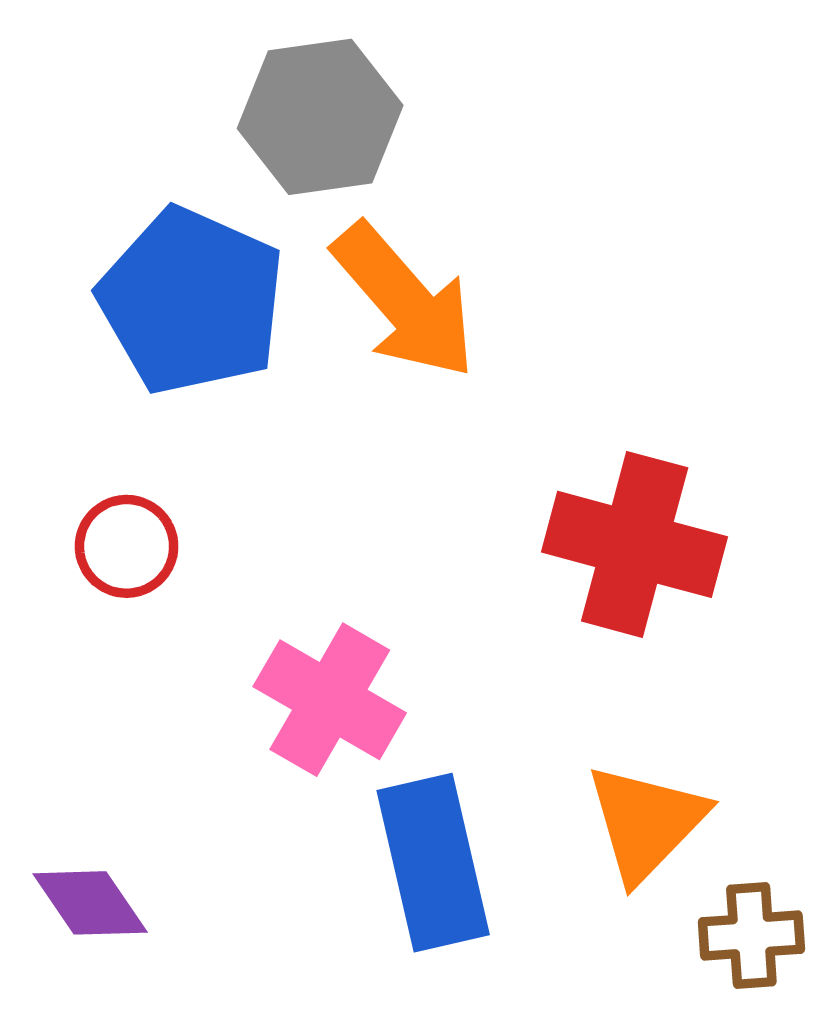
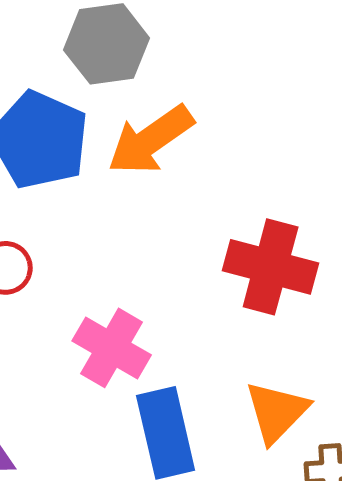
orange arrow: (404, 301) -> (151, 140), turned 96

